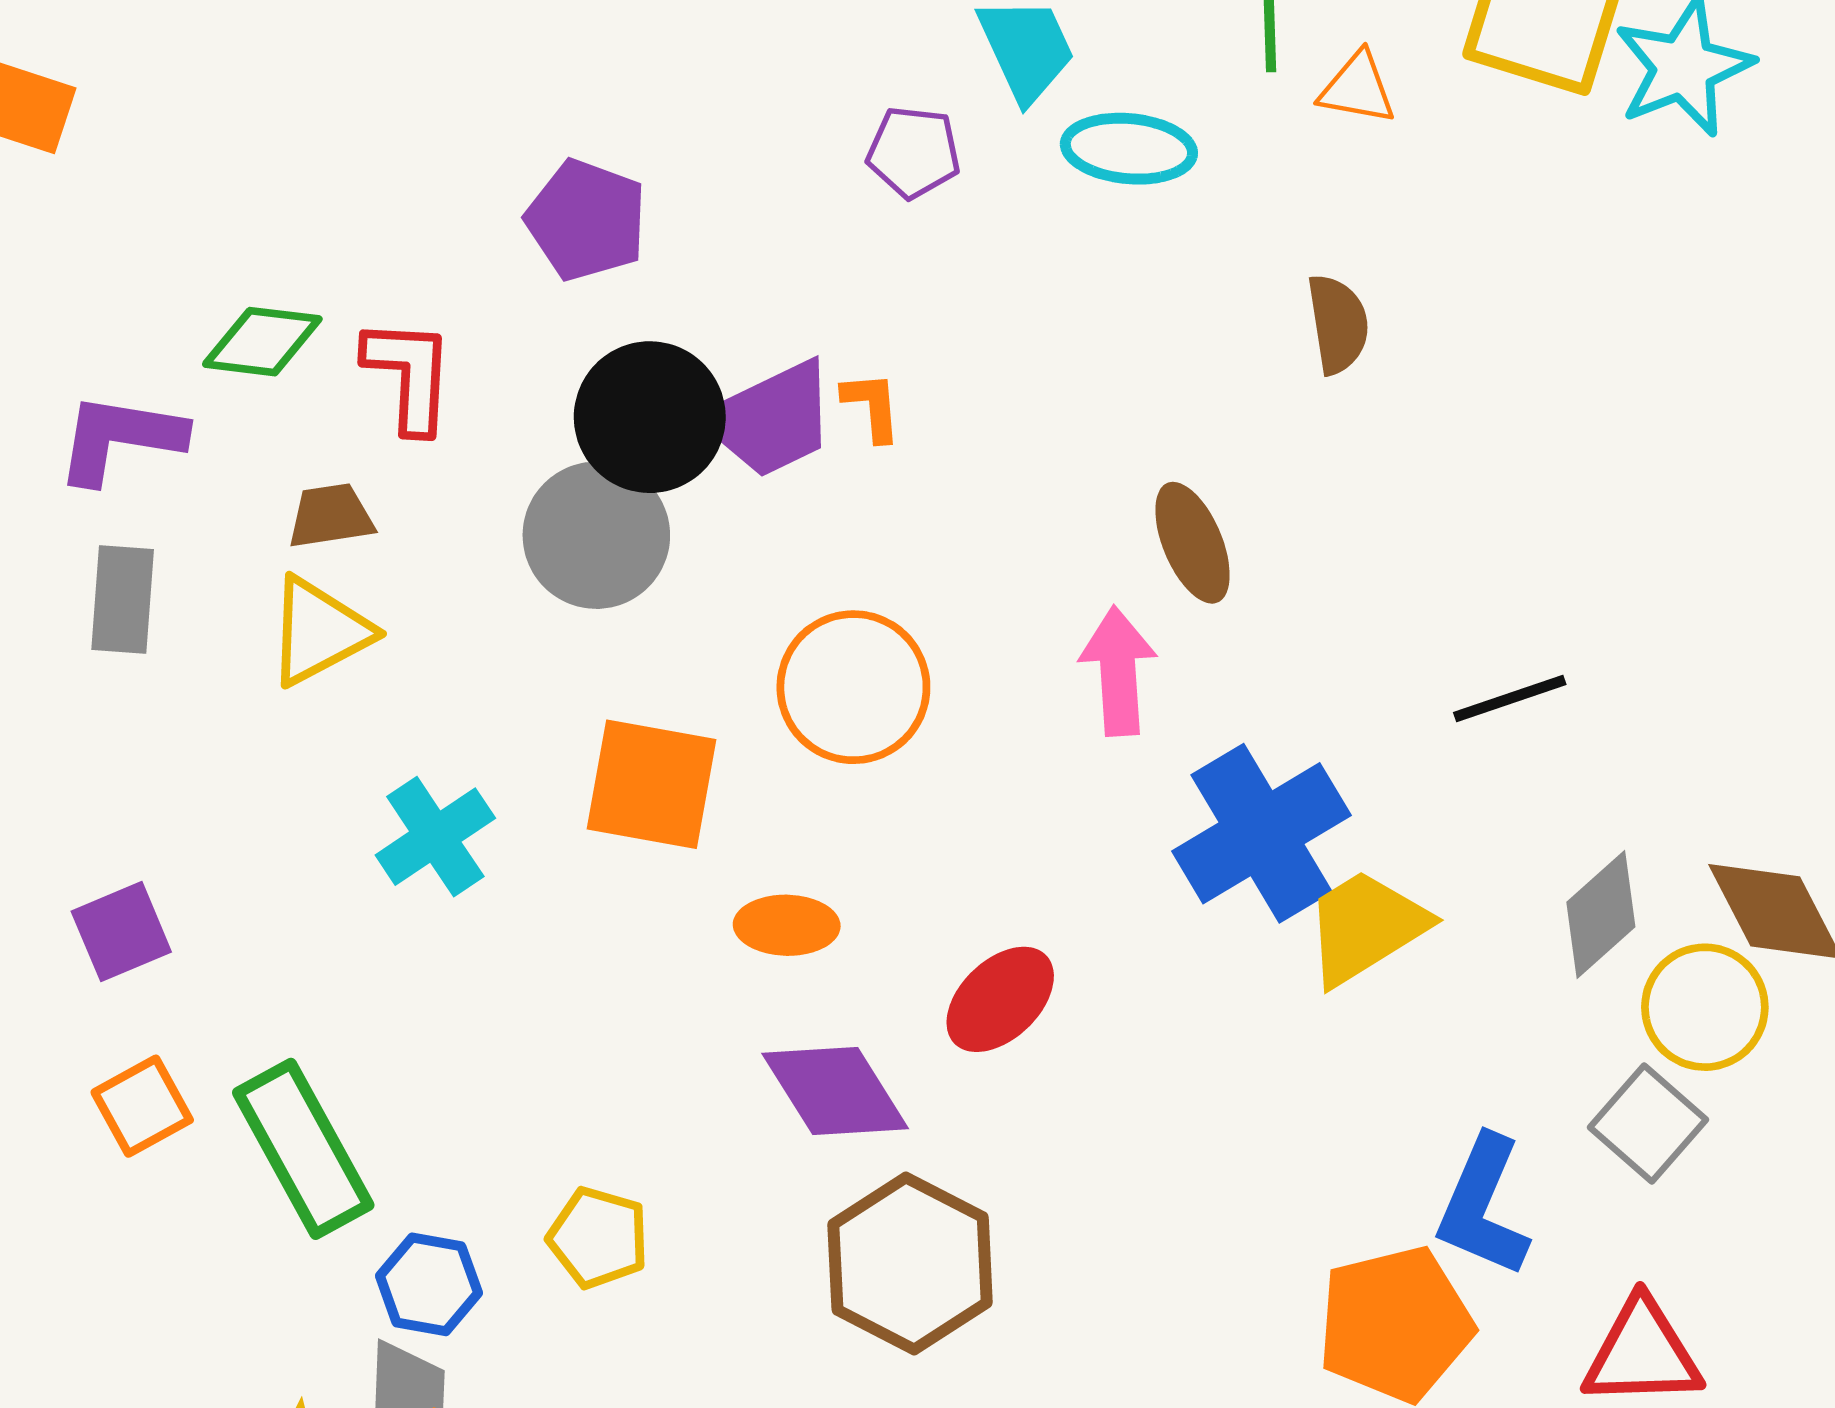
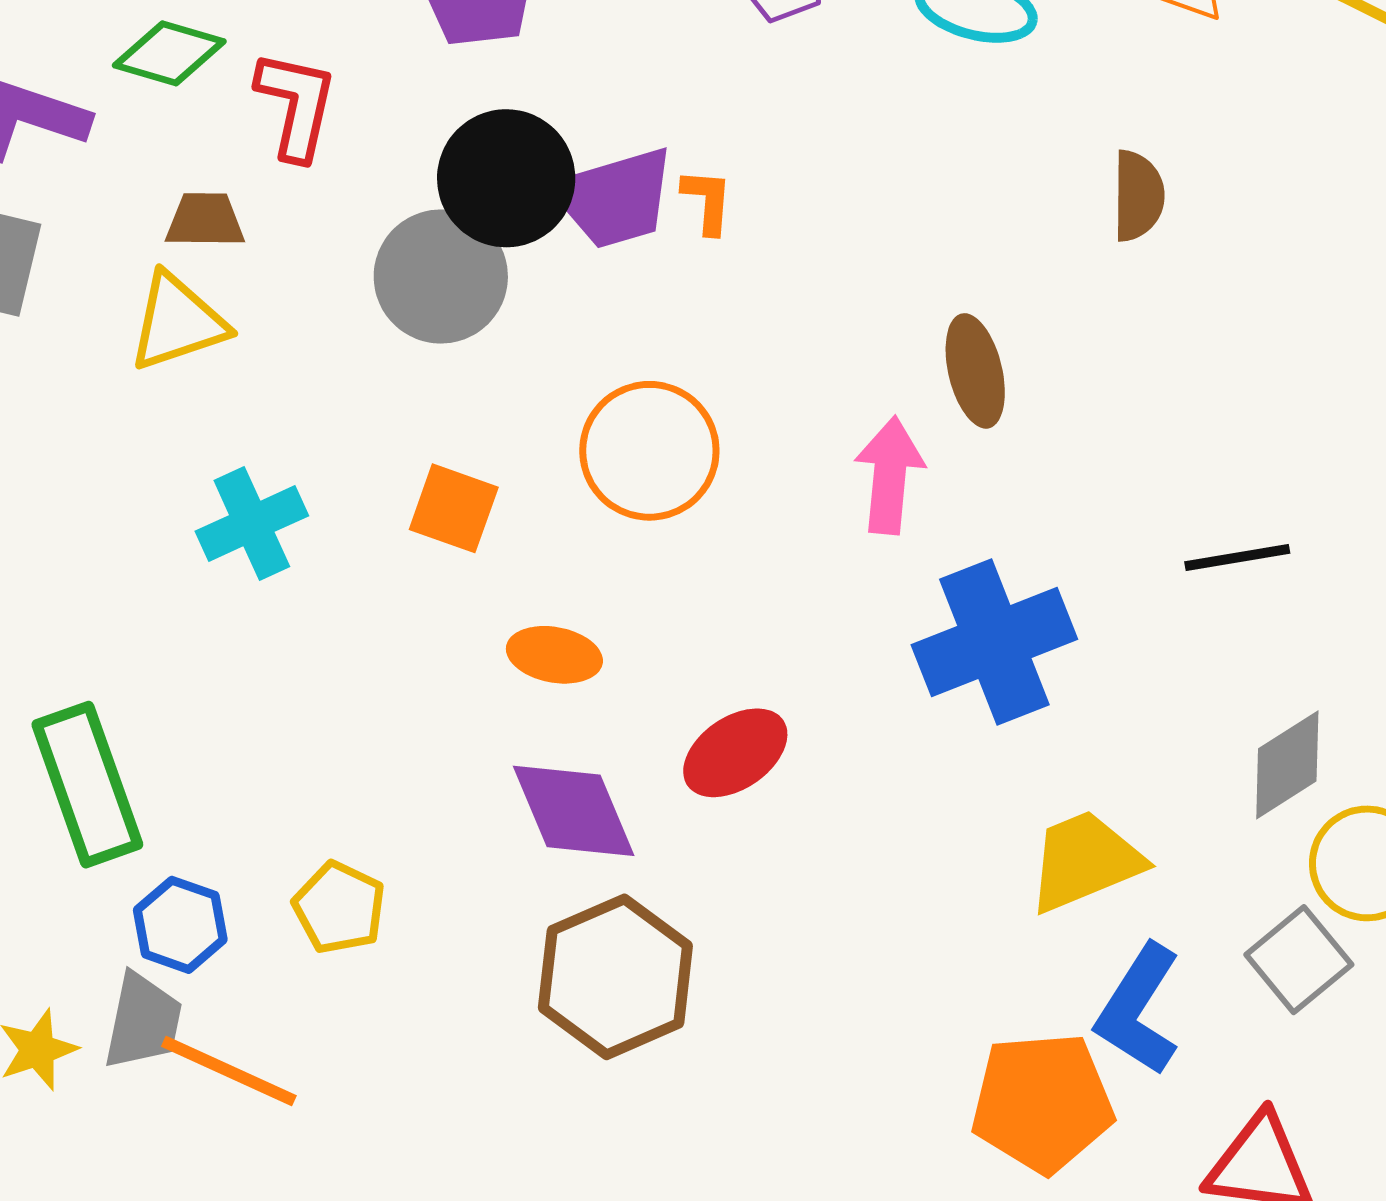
orange square: (651, 784) -> (454, 508), size x0.7
yellow trapezoid: (1366, 927) -> (1085, 861), moved

